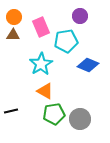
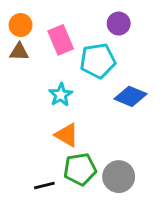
cyan star: (41, 64) -> (61, 95), size x0.7
black line: (11, 111) -> (44, 186), moved

